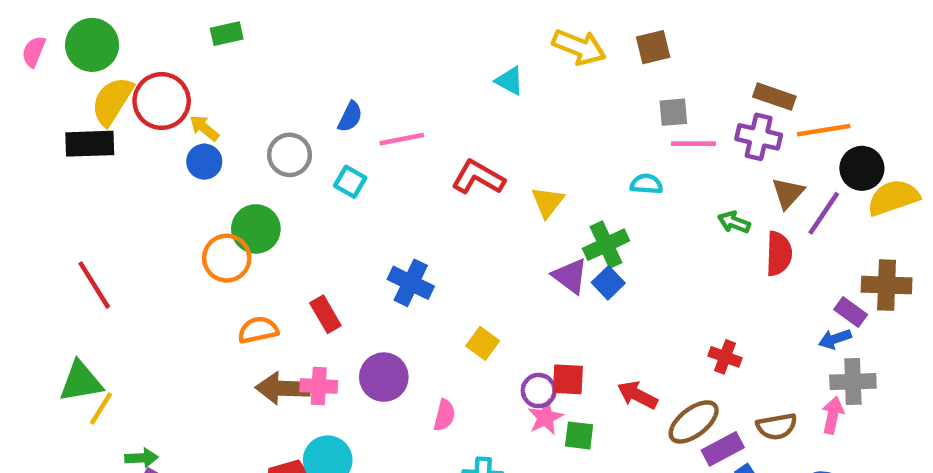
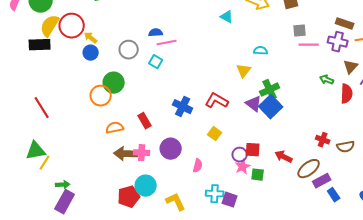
blue semicircle: (350, 117) -> (156, 33), turned -120
pink line: (402, 139) -> (167, 43), moved
red L-shape: (478, 177) -> (217, 101), moved
cyan semicircle: (646, 184) -> (261, 51), moved
blue square: (608, 283) -> (271, 107), size x1.6
brown semicircle: (777, 426) -> (346, 147), moved

